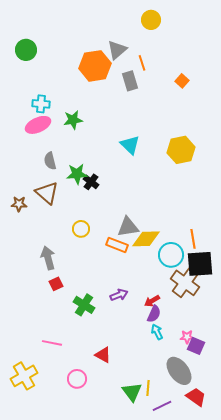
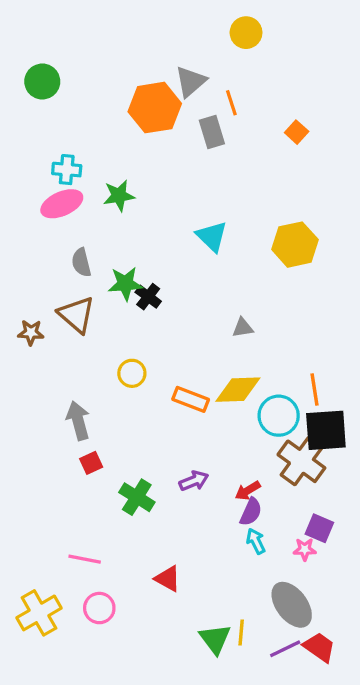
gray triangle: (128, 227) -> (243, 328), moved, size x0.6
purple square: (196, 346) -> (319, 528), moved
pink circle: (77, 379) -> (99, 608), moved
purple line: (162, 406) -> (285, 649), moved

